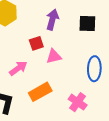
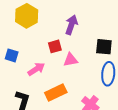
black square: (87, 24) -> (104, 47), moved

